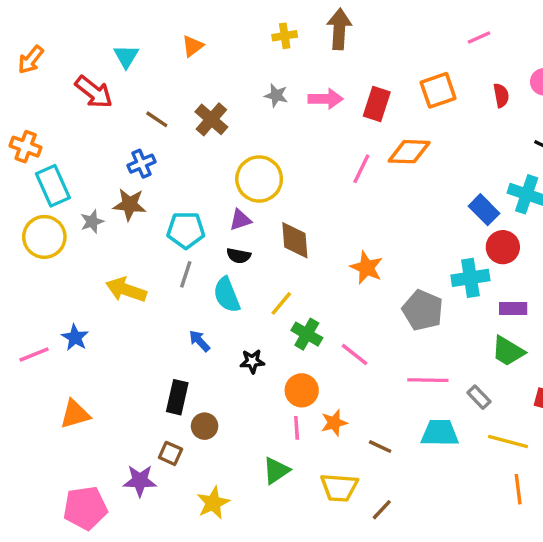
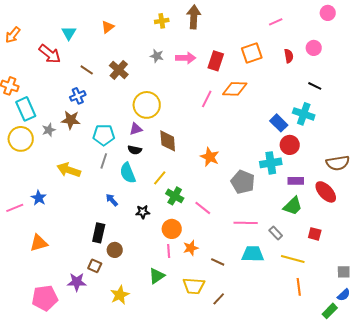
green trapezoid: (508, 351) -> (293, 206), turned -75

